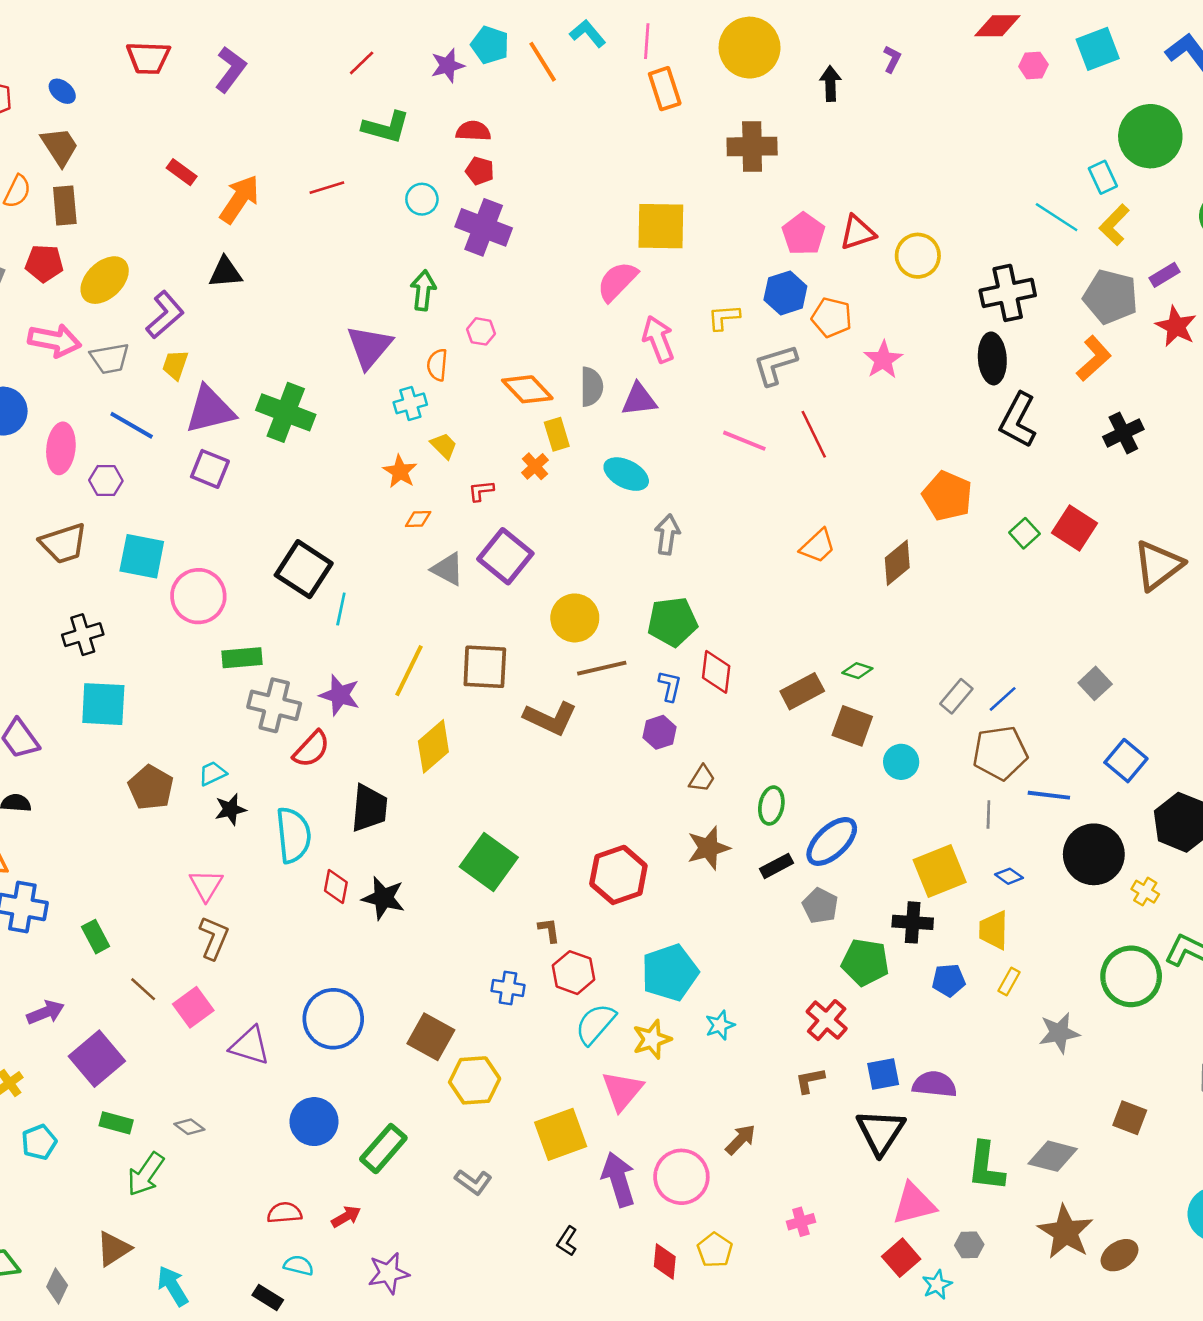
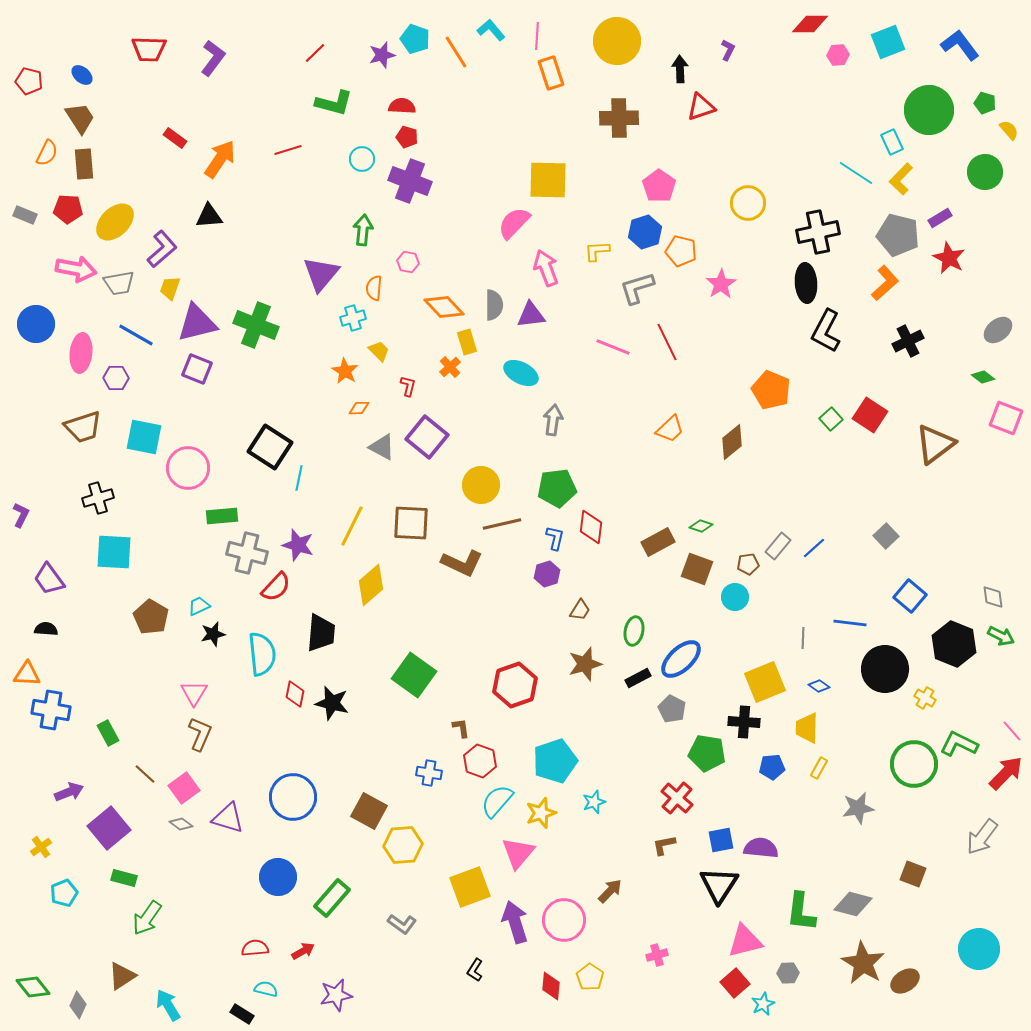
red triangle: (857, 233) -> (701, 107), moved
red L-shape: (481, 491) -> (408, 386), turned 110
brown pentagon: (1000, 753) -> (748, 564), moved, size x0.5
gray diamond: (189, 1127) -> (181, 824), moved

